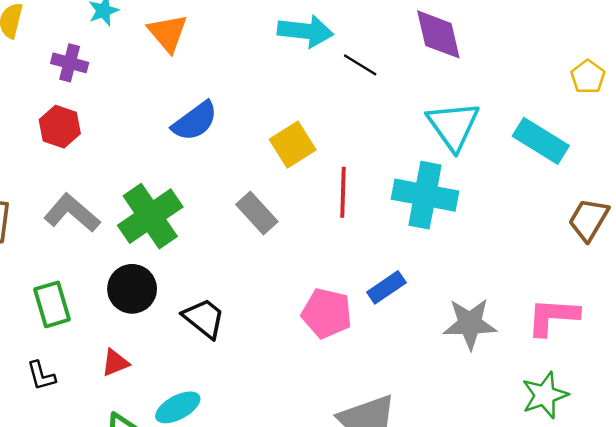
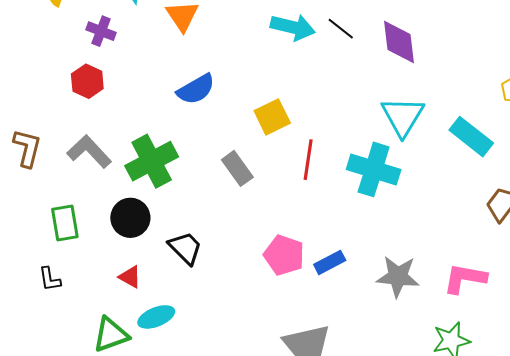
black line: (360, 65) -> (341, 29), moved
blue rectangle: (386, 287) -> (330, 262), moved
red triangle: (115, 363) -> (130, 277), moved, turned 45

